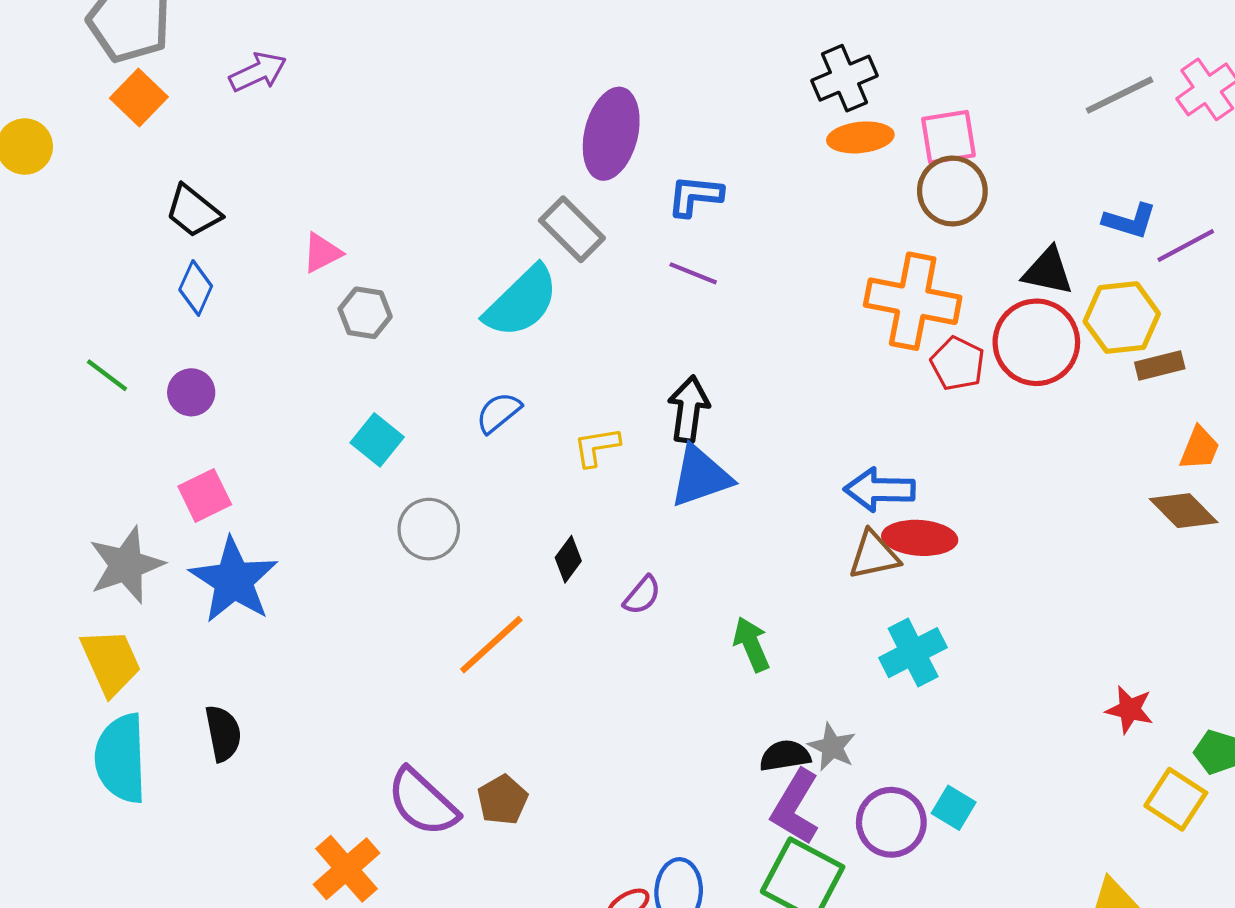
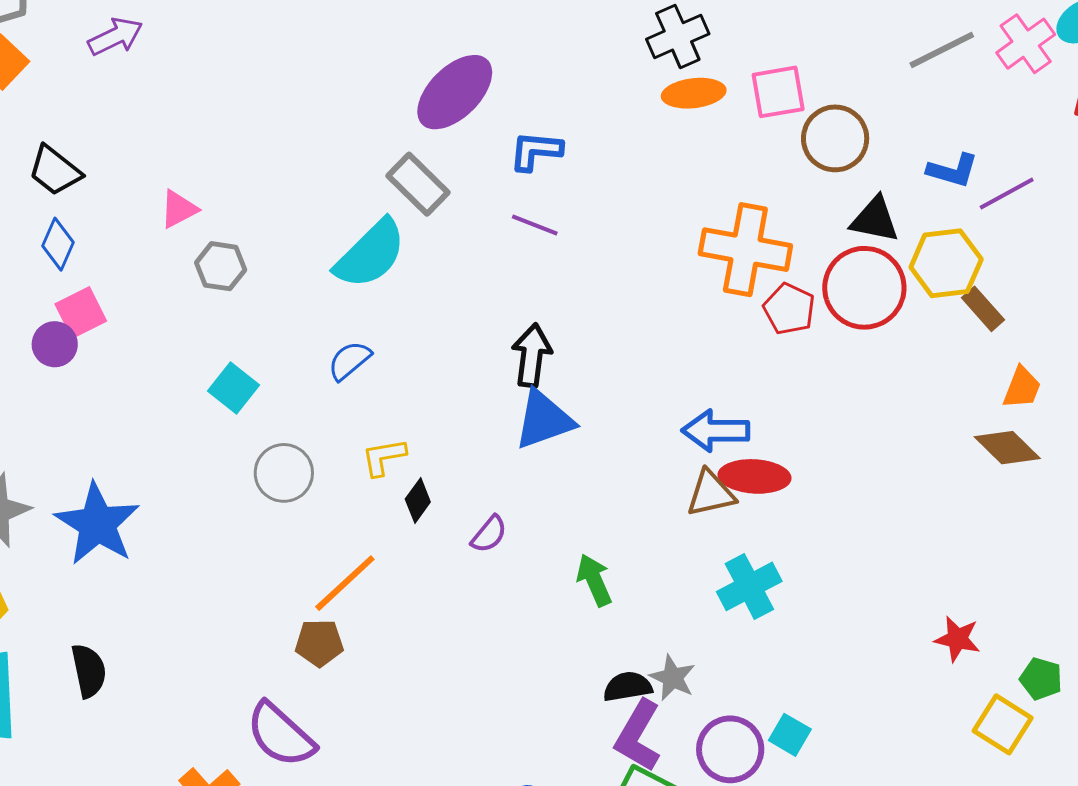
purple ellipse: (611, 134) -> (455, 92), turned 32
brown circle: (952, 191) -> (835, 138), moved
brown rectangle: (1160, 366) -> (983, 309), turned 63
yellow L-shape: (597, 447) -> (384, 457), moved
pink square: (205, 495) -> (81, 313), moved
brown pentagon: (502, 800) -> (319, 643), moved, turned 30

